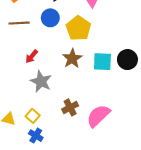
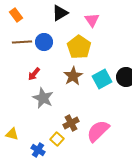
blue circle: (50, 18) -> (44, 42), moved
cyan square: (102, 62) -> (102, 79), turned -30
yellow square: (33, 116) -> (57, 139), moved

